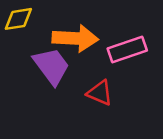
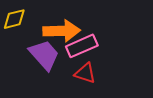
pink rectangle: (127, 50) -> (82, 46), moved

